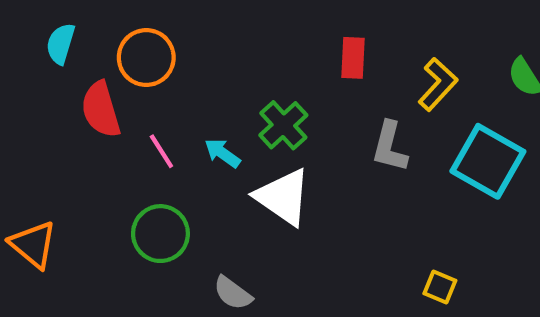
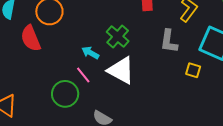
pink line: (161, 151) -> (83, 75), moved
yellow square: (440, 287) -> (193, 70), moved

